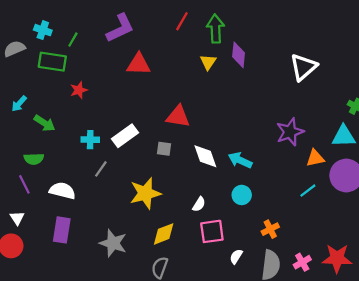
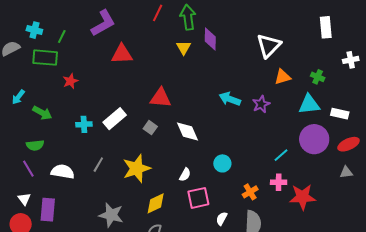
purple star: (290, 132) -> (261, 104), size x0.7
gray square: (164, 149) -> (150, 128), turned 32
orange triangle: (315, 158) -> (283, 77), moved
cyan arrow: (240, 160) -> (230, 99), moved
gray line: (101, 169) -> (98, 165), moved
purple rectangle: (62, 230) -> (48, 210), moved
red star: (337, 258) -> (302, 197), moved
pink cross: (302, 262) -> (279, 182), moved, turned 35

